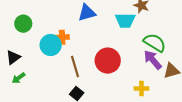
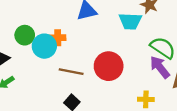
green circle: (23, 24) -> (25, 35), moved
brown line: (75, 67) -> (71, 72), turned -65

